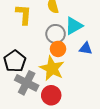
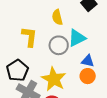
yellow L-shape: (24, 14) -> (29, 37), moved
orange circle: (58, 49) -> (88, 76), moved

